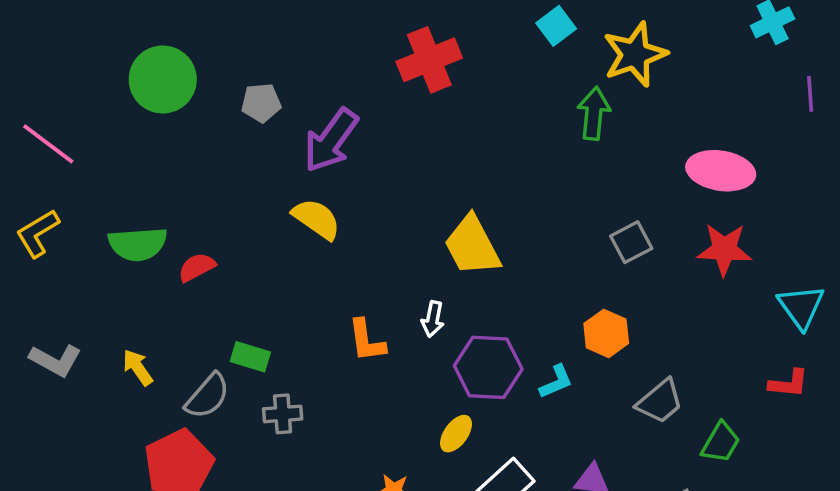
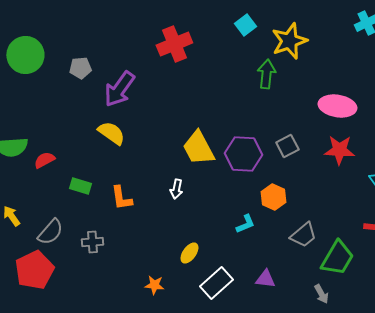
orange L-shape: (367, 341) -> (121, 198), moved
green rectangle: (250, 357) -> (80, 186), moved
purple hexagon: (488, 367) -> (243, 154), moved
green trapezoid: (721, 443) -> (337, 258), size x1.5

